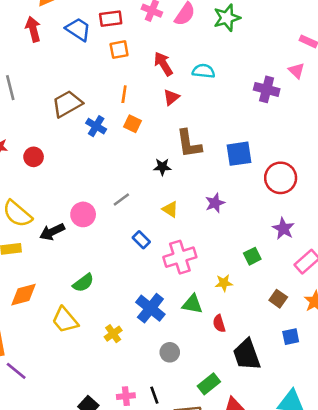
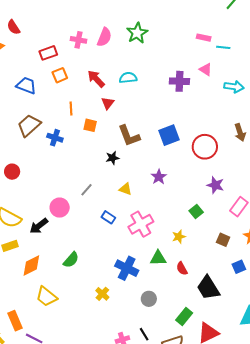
blue trapezoid: (78, 29) -> (26, 85), moved
pink triangle: (296, 71) -> (206, 70), moved
orange square: (133, 124) -> (90, 125), moved
orange diamond: (24, 295) -> (31, 266), moved
yellow trapezoid: (65, 320) -> (46, 297), moved

